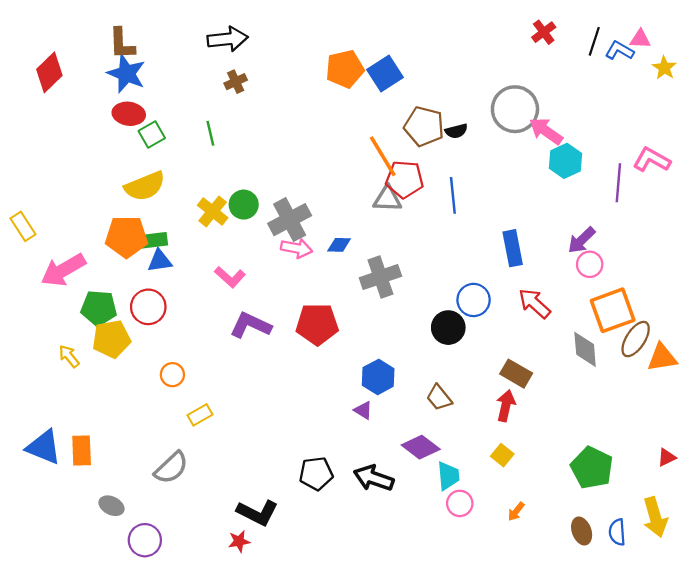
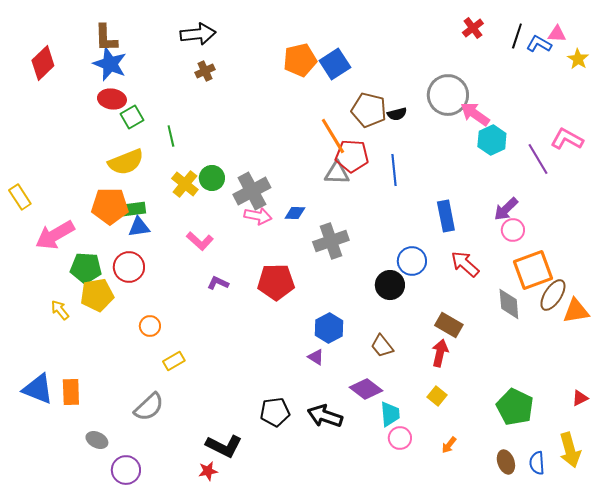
green line: (210, 133) -> (171, 136), moved
purple line: (618, 183) -> (538, 159), turned -36
purple L-shape: (251, 325) -> (218, 283), size x0.6

